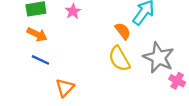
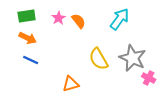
orange semicircle: (123, 31) -> (79, 21), moved
orange triangle: (65, 88) -> (71, 84), moved, turned 30

